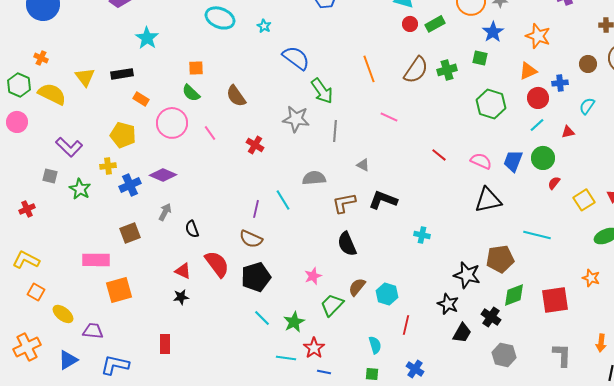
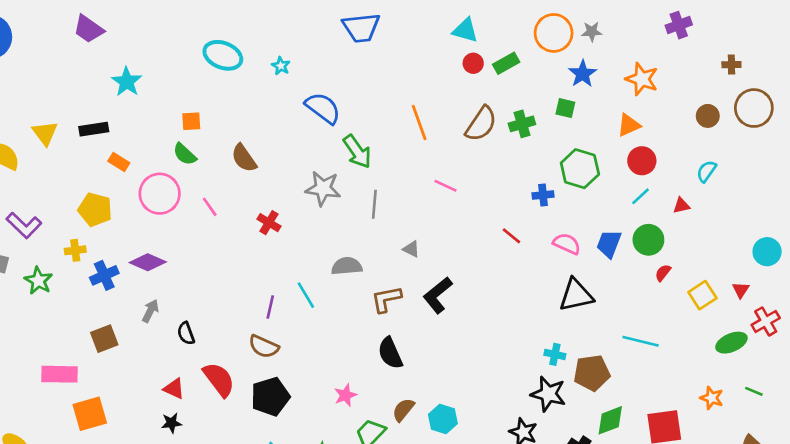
blue cross: (560, 83) -> (543, 195), moved
black L-shape: (383, 200) -> (438, 295), turned -60
cyan cross: (422, 235) -> (555, 354), moved

